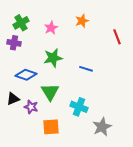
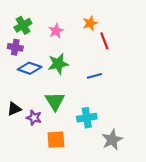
red line: (117, 37) -> (104, 41), moved
blue line: (86, 69) -> (94, 76), turned -32
blue diamond: (26, 75) -> (30, 68), moved
cyan cross: (79, 107) -> (87, 118), turned -30

